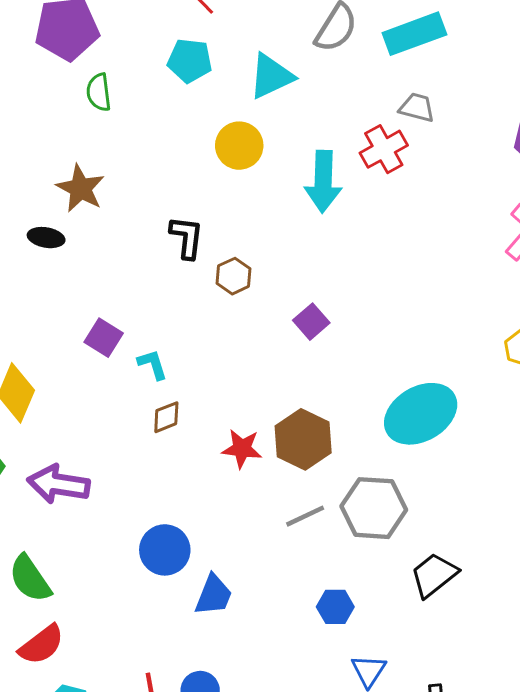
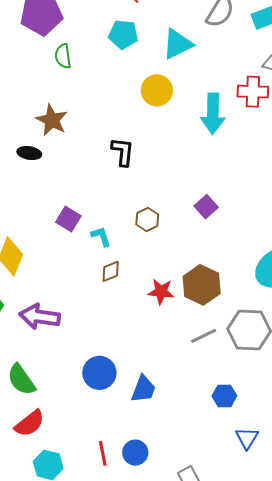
red cross: (384, 149) -> (253, 92), turned 32
brown hexagon: (234, 276) -> (147, 220), moved
blue circle: (165, 550) -> (99, 373), moved

